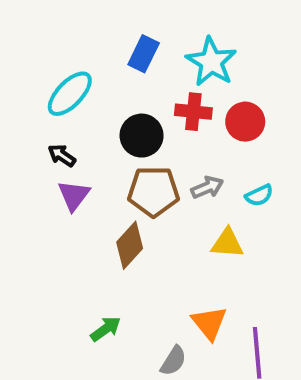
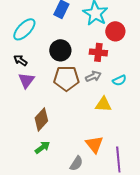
red cross: (193, 112) -> (98, 52), moved
red circle: (245, 122) -> (115, 31), moved
brown diamond: (130, 245) -> (41, 119), moved

